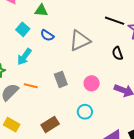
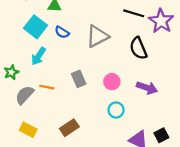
cyan square: (23, 29) -> (36, 27), size x1.5
black semicircle: (117, 53) -> (138, 48), size x1.5
cyan circle: (85, 112) -> (116, 110), moved

